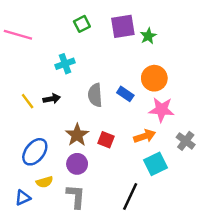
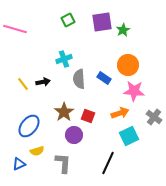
cyan cross: (65, 64) -> (64, 59), moved
purple circle: (77, 164) -> (74, 135), moved

